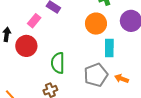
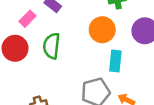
green semicircle: (58, 63) -> (52, 46), moved

